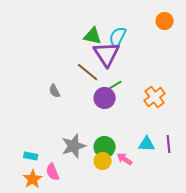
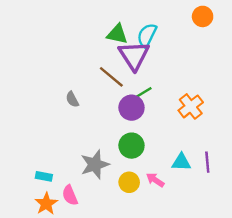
green circle: (105, 147) -> (131, 146), moved

